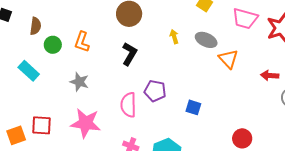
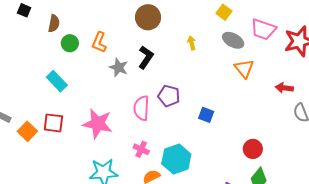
gray ellipse: (206, 40) -> (233, 40), moved
cyan rectangle: (29, 71) -> (57, 81), moved
gray star: (79, 82) -> (119, 67), moved
orange square: (16, 135) -> (27, 131), turned -30

